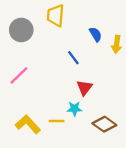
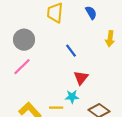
gray circle: (21, 30) -> (24, 40), moved
blue semicircle: (96, 34) -> (91, 13), moved

